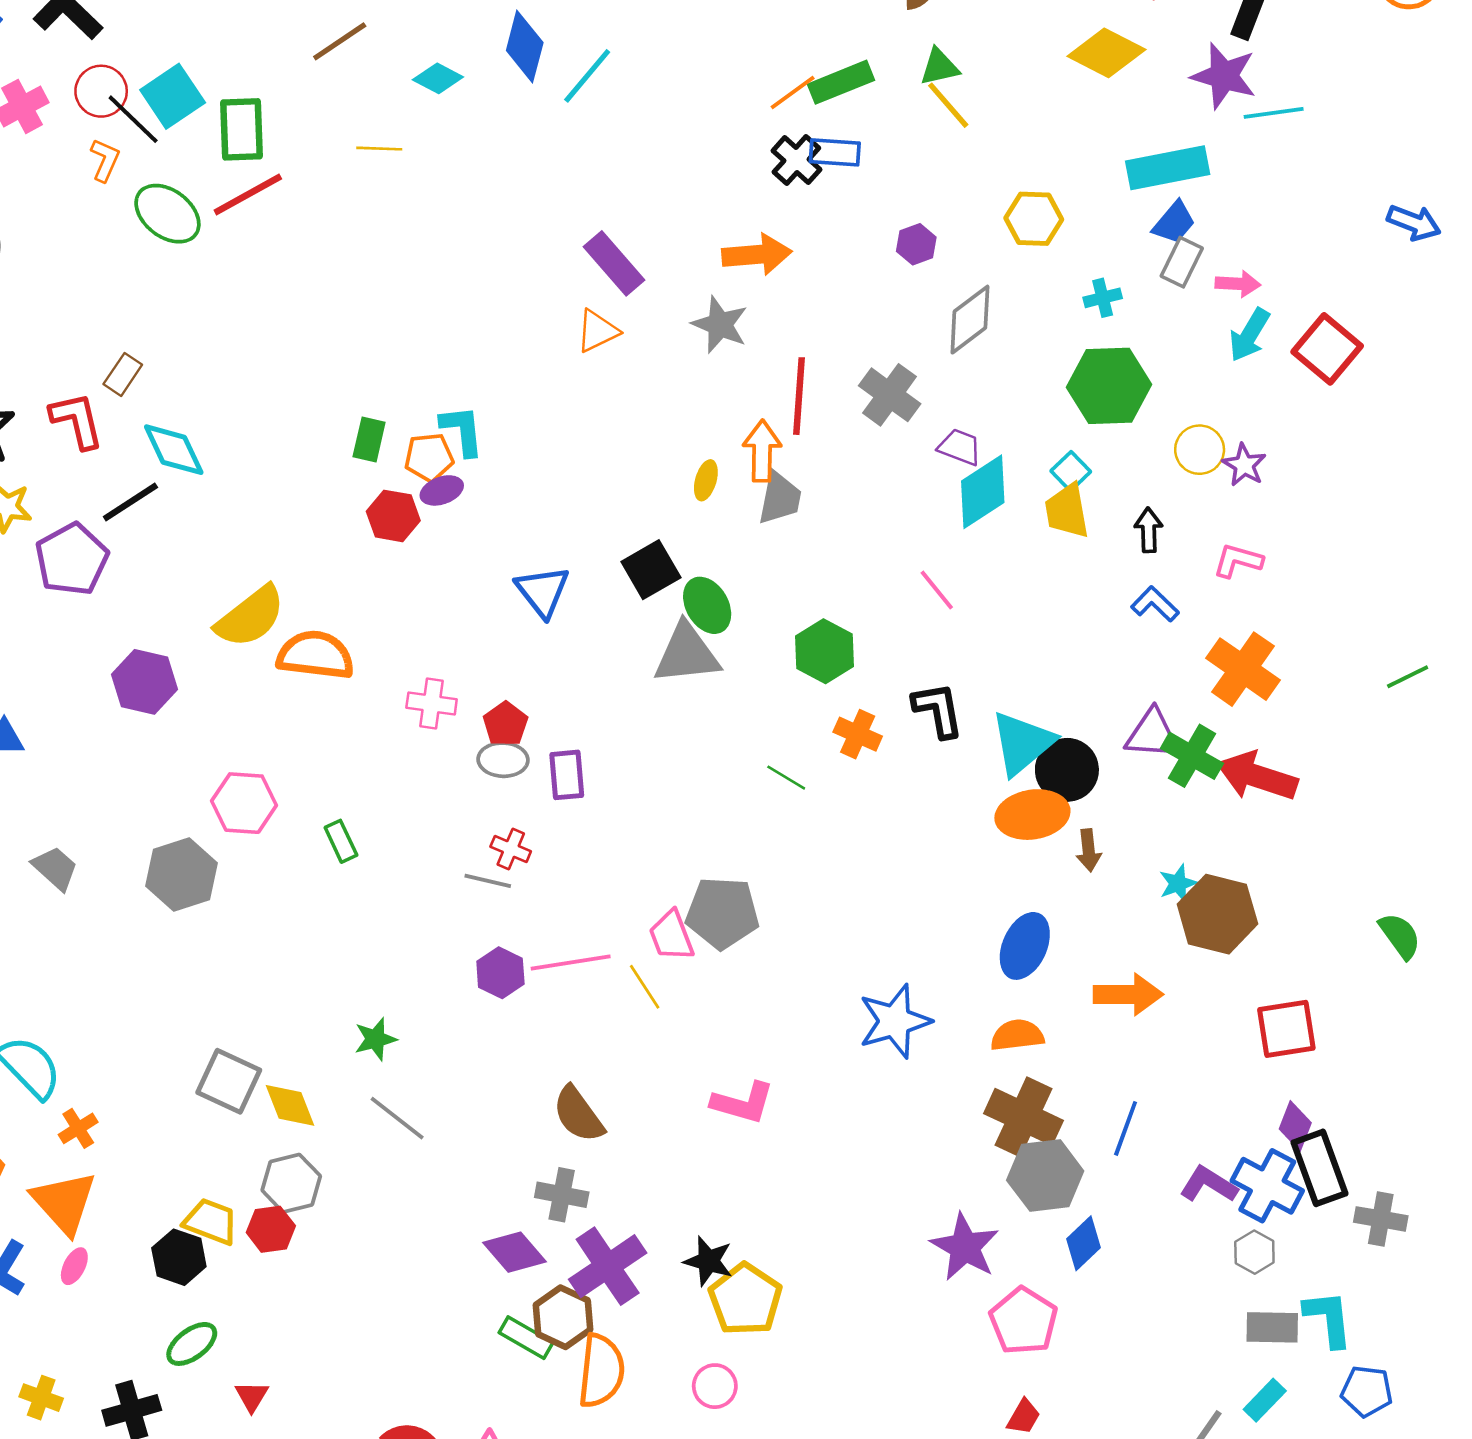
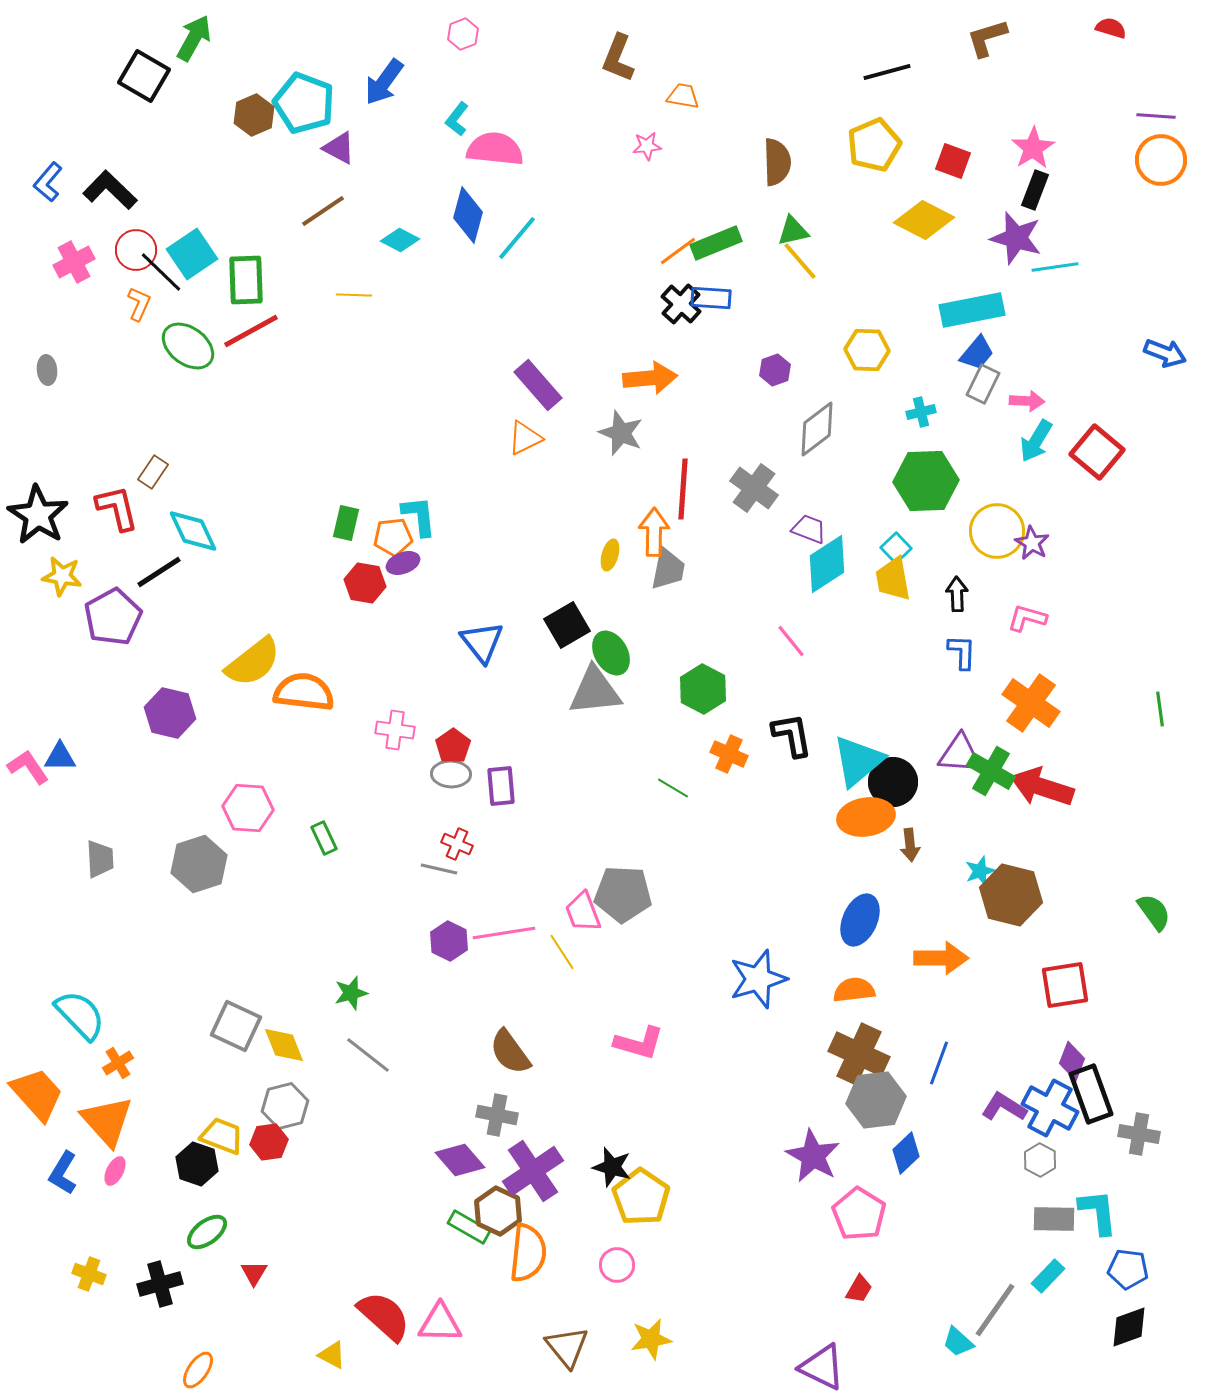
yellow circle: (1200, 450) -> (997, 531), size x1.4
blue L-shape: (1155, 604) -> (962, 652), turned 48
green line: (1408, 677) -> (1160, 709), turned -72
gray trapezoid: (55, 868) -> (100, 859), turned 45

